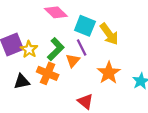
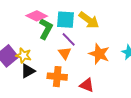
green L-shape: (56, 49) -> (46, 29), moved
orange cross: (48, 73) -> (57, 77), moved
black triangle: (22, 82) -> (28, 71), moved

